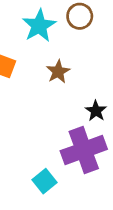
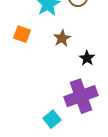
black star: (96, 111) -> (87, 58), moved

